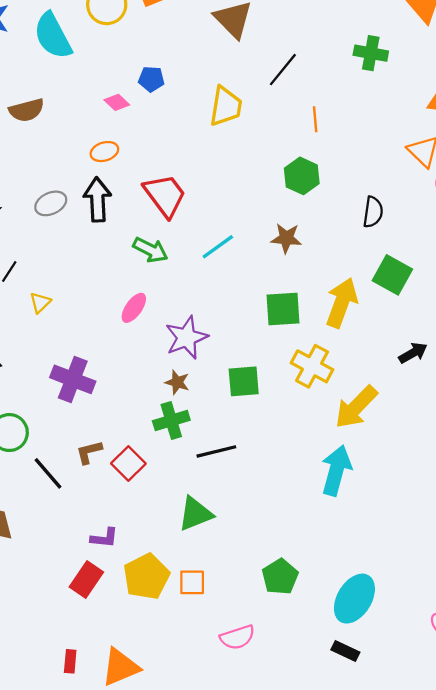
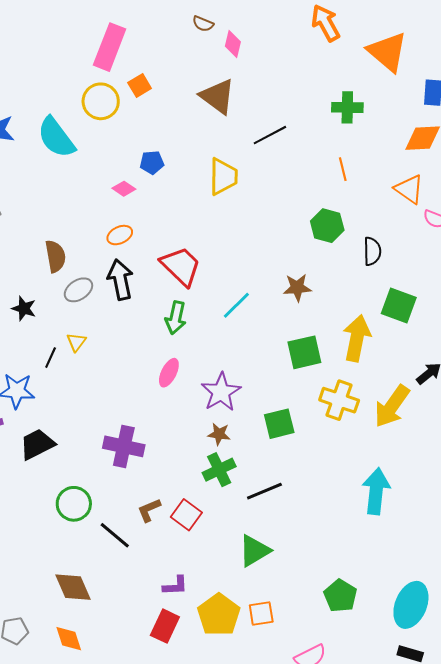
black line: (283, 70) -> (270, 135), turned 32
brown semicircle: (27, 110) -> (55, 256), moved, turned -76
orange line: (315, 119) -> (343, 169), moved
green hexagon: (302, 176) -> (327, 226), moved
green arrow: (150, 250) -> (176, 318), turned 84
yellow triangle: (40, 303) -> (76, 342), moved
yellow arrow: (356, 407) -> (392, 406), moved

